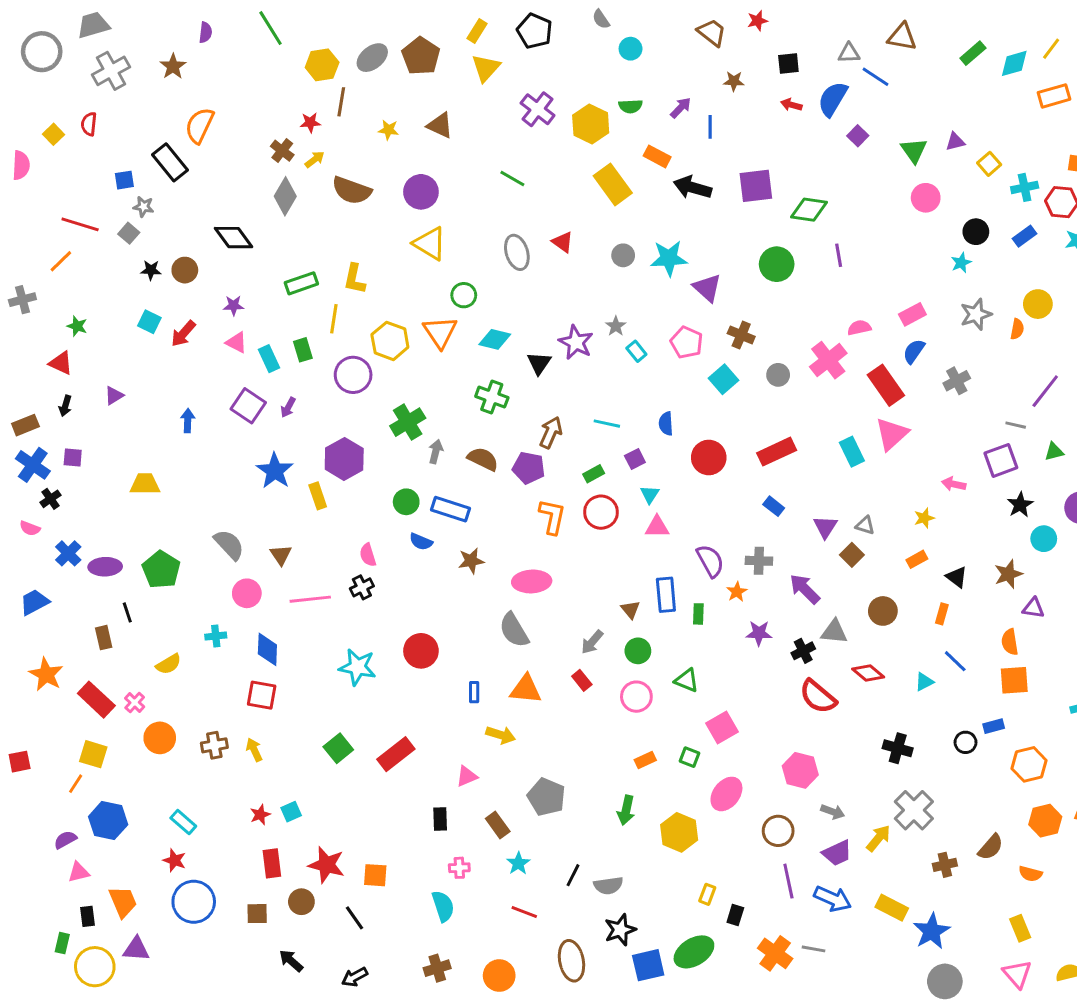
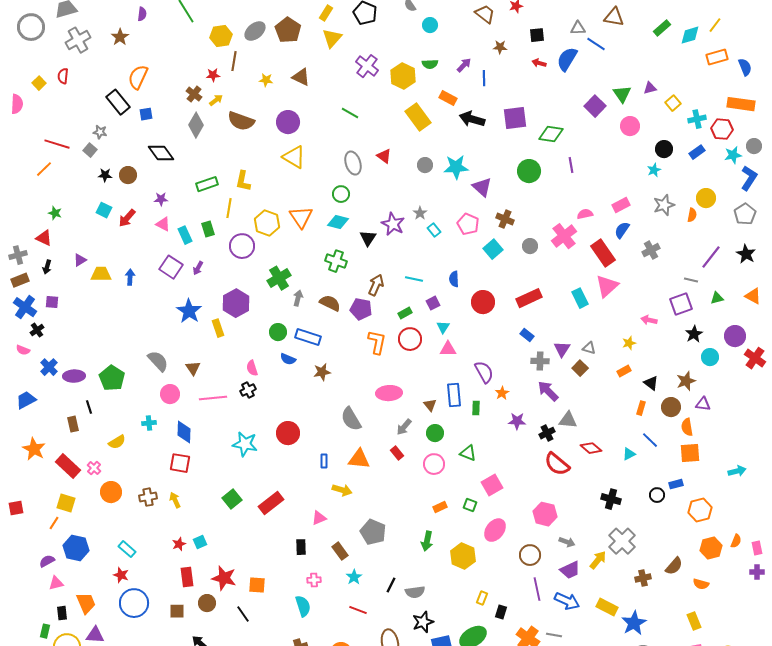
purple square: (858, 136) -> (595, 106), moved, size x1.5
blue square: (124, 180) -> (146, 114), moved
green circle: (464, 295) -> (341, 194), moved
gray cross: (22, 300) -> (18, 255), moved
yellow trapezoid: (145, 484) -> (101, 274), moved
gray cross: (759, 561) -> (540, 361), moved
pink ellipse: (532, 581) -> (389, 393), moved
brown circle: (883, 611) -> (671, 407), moved

